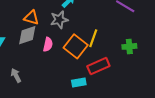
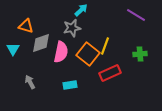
orange triangle: (31, 18) -> (26, 26), moved
pink semicircle: (48, 44) -> (61, 52), size x1.5
cyan rectangle: (79, 83) -> (70, 85), moved

